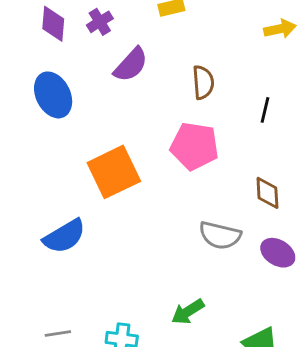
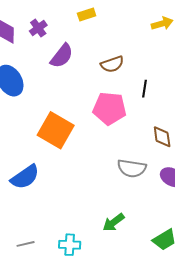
brown semicircle: (203, 82) -> (112, 64), turned 80
black line: (265, 110) -> (145, 89), moved
orange square: (114, 172) -> (56, 130), turned -30

